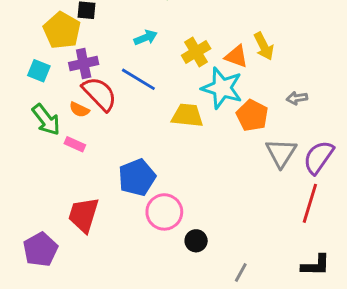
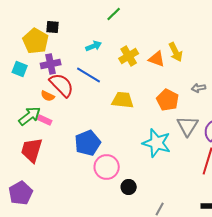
cyan star: (222, 88) -> (157, 143), moved
green arrow: (46, 120) -> (30, 116), moved, turned -90
red trapezoid: (84, 215) -> (32, 150), moved

